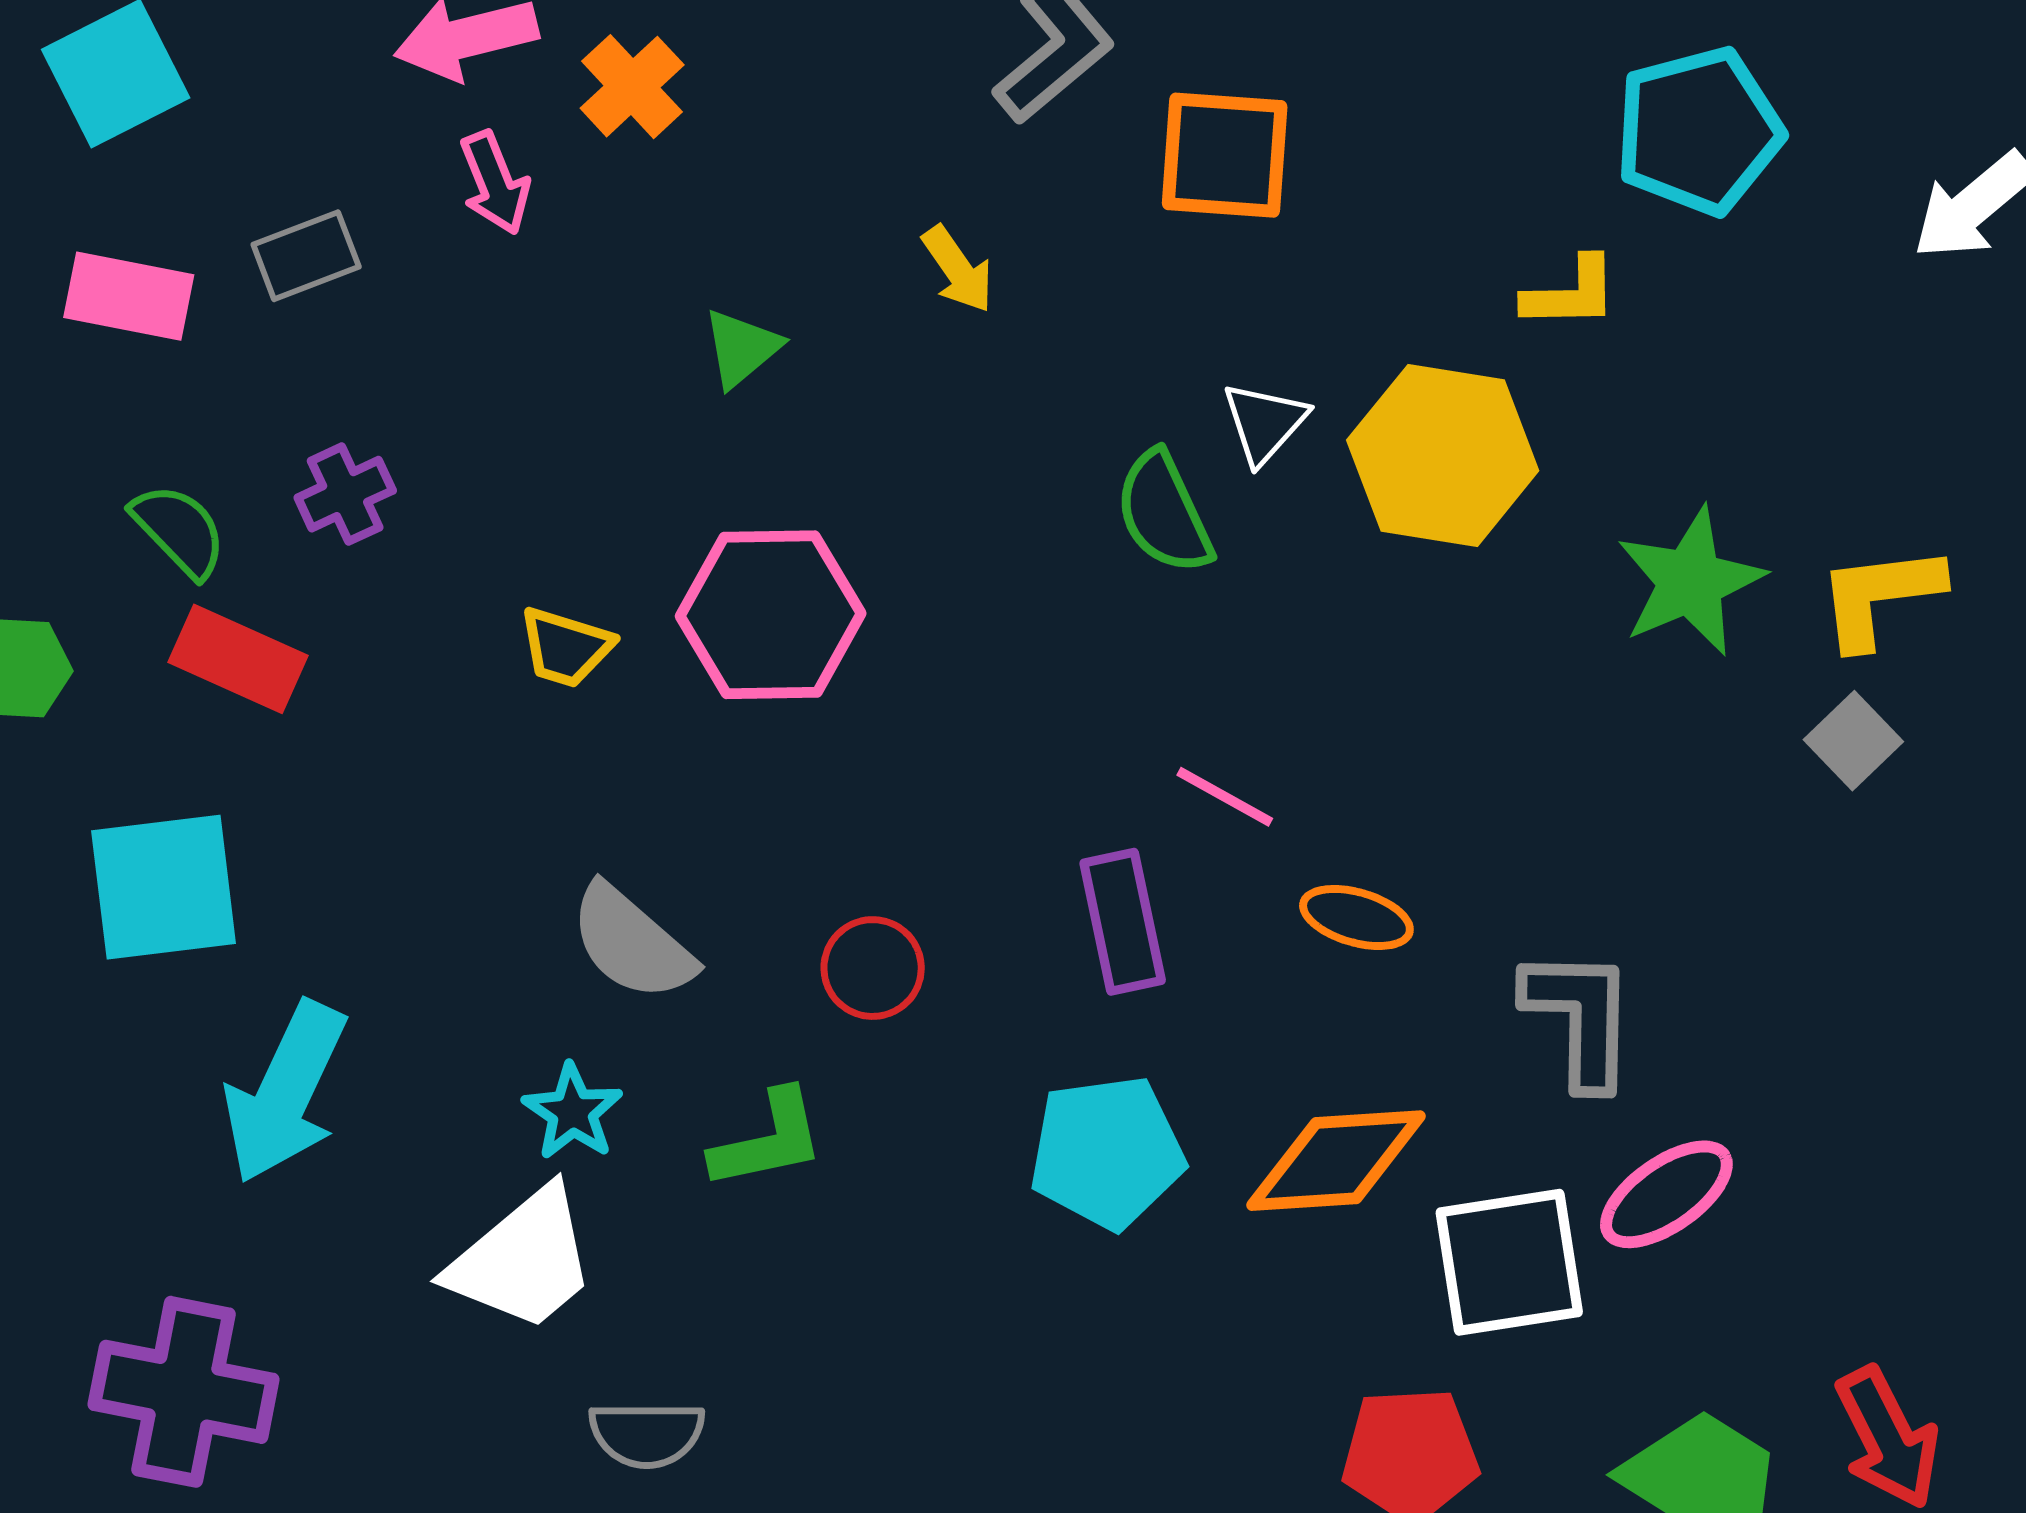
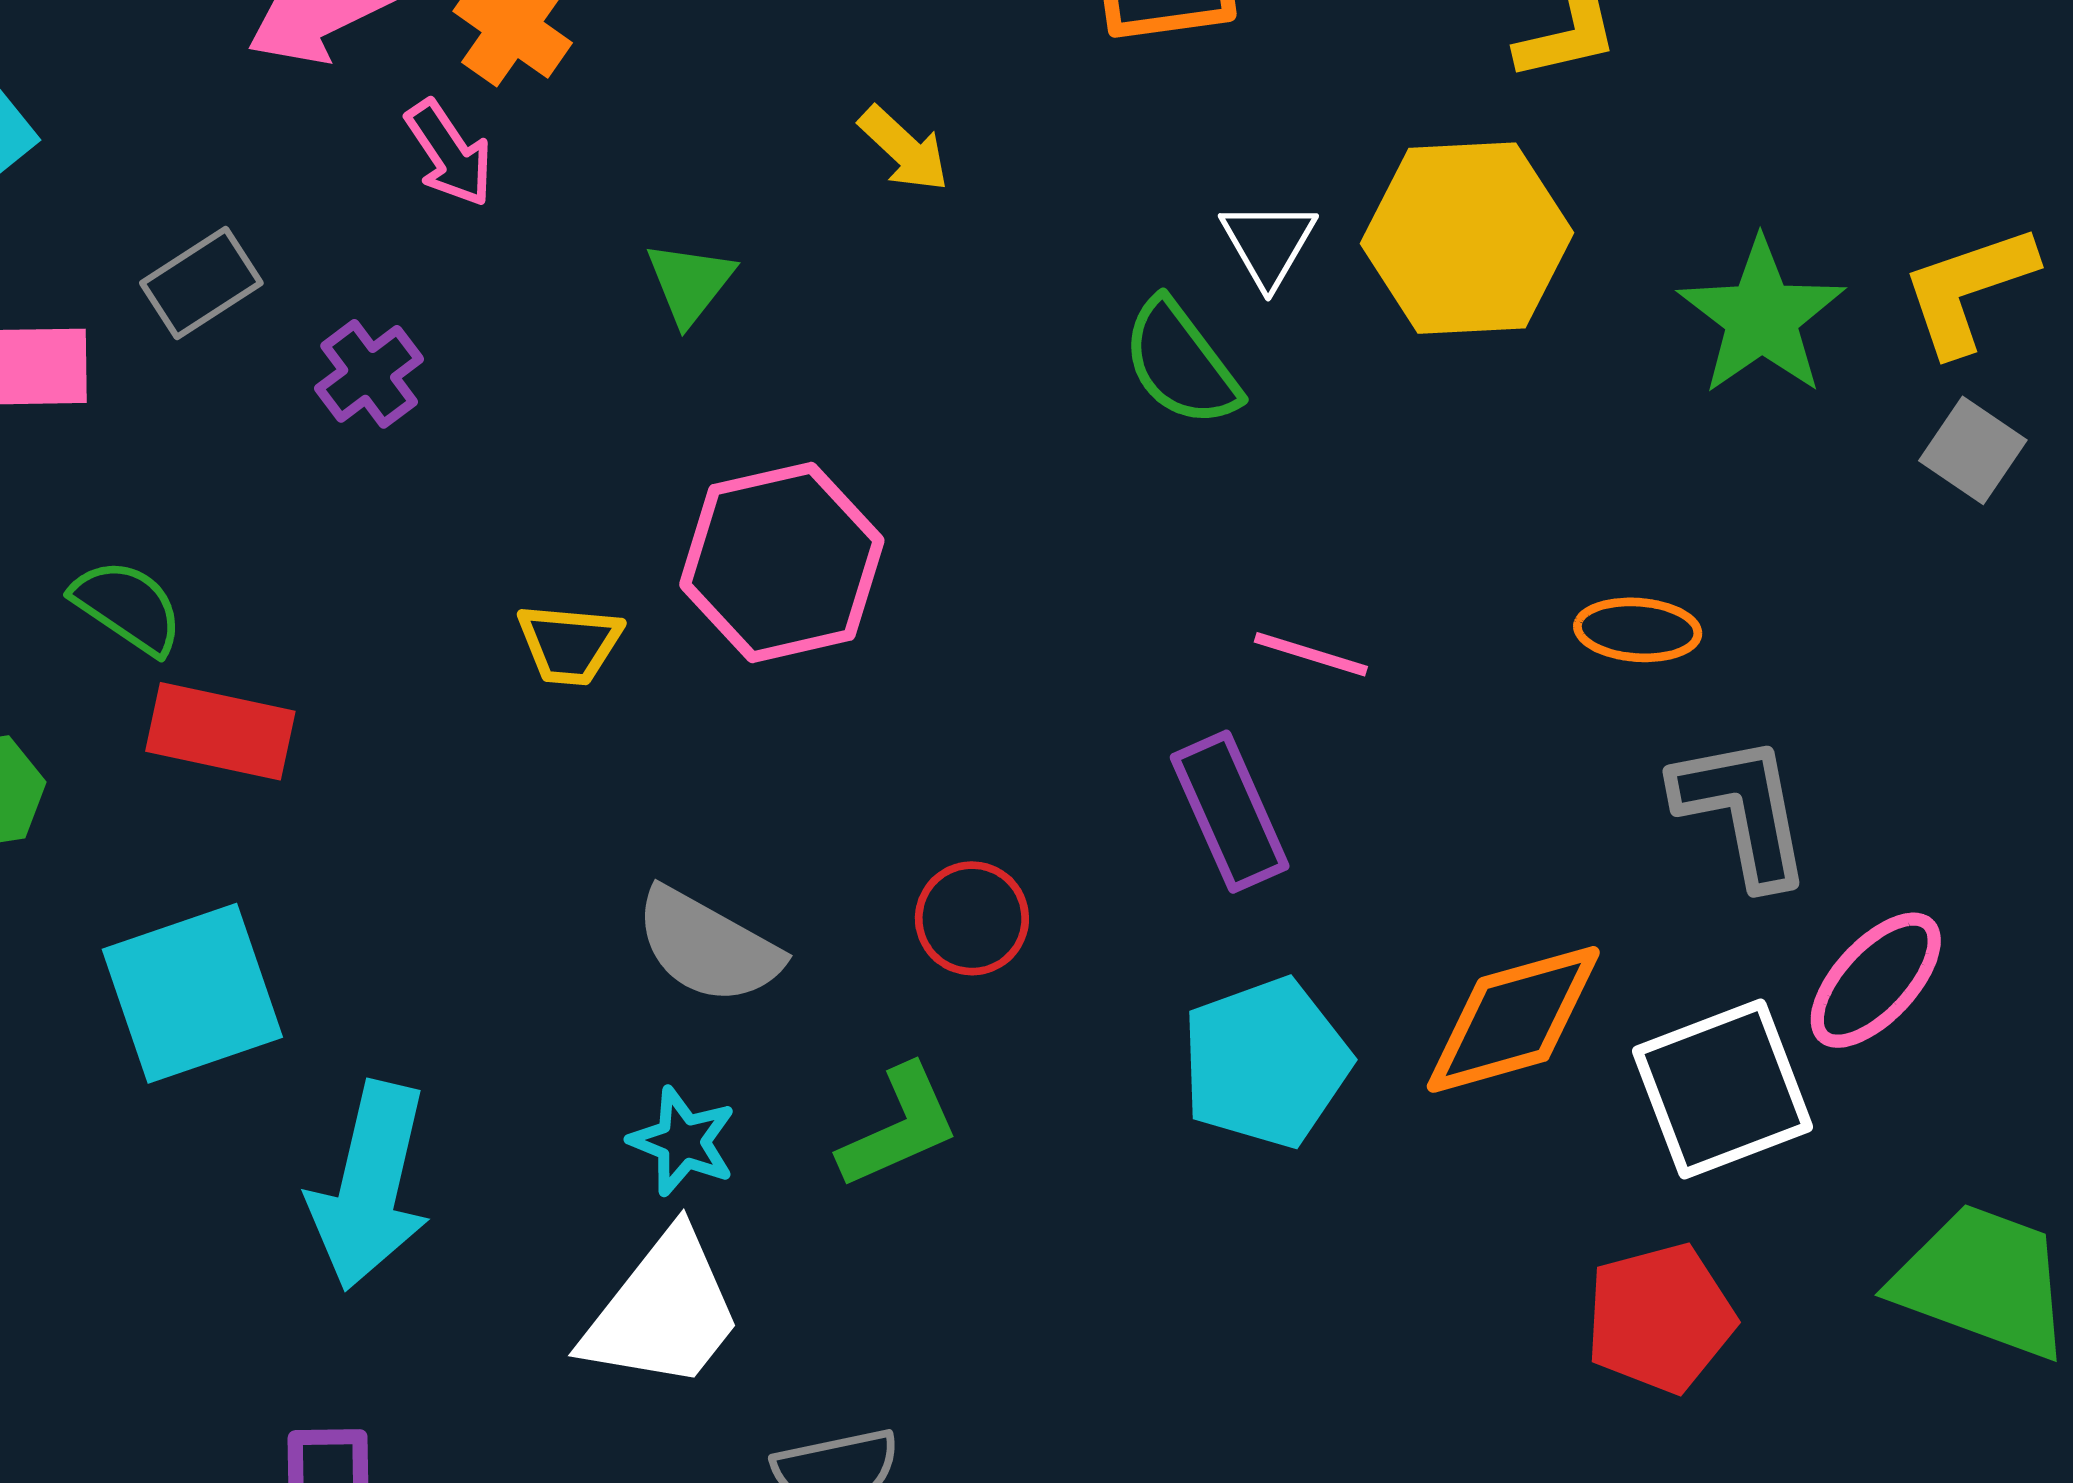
pink arrow: (495, 183) -> (449, 153), moved
purple cross: (345, 494) -> (369, 374), moved
orange ellipse: (1356, 917) -> (1638, 630), moved

